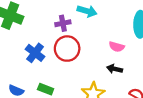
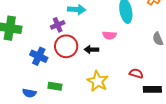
black arrow: (115, 69) -> (91, 50), moved

